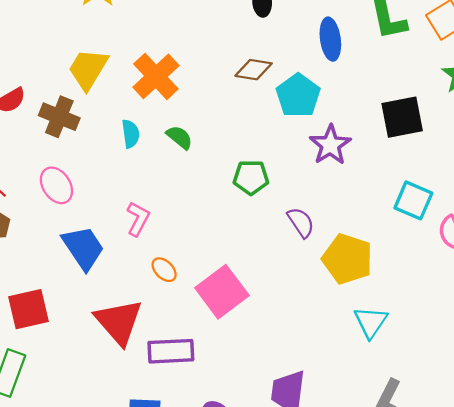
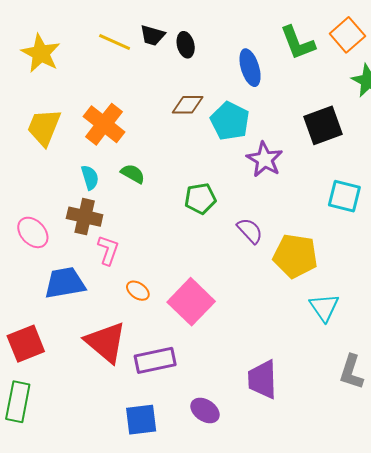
brown cross: (59, 117) -> (85, 217), moved
blue trapezoid: (83, 248) -> (65, 283), turned -57

